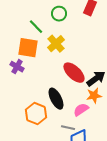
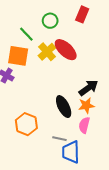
red ellipse: (74, 73) -> (66, 50), moved
black ellipse: (56, 99) -> (64, 107), moved
pink semicircle: (81, 110) -> (84, 125), moved, turned -42

